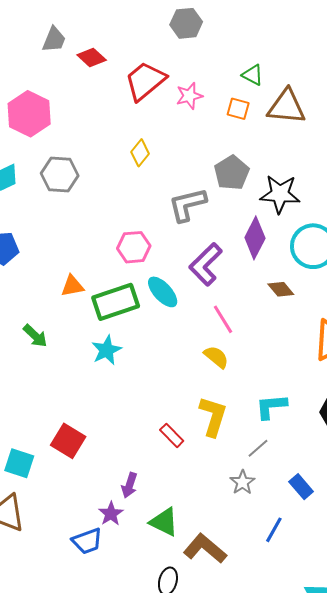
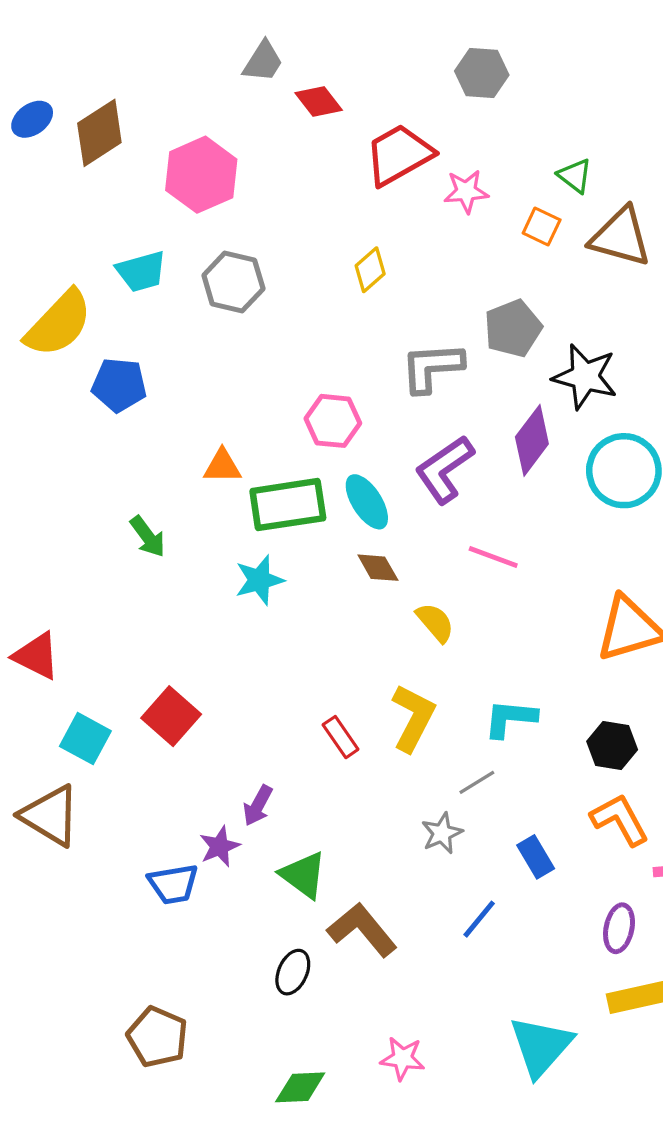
brown diamond: (281, 289) -> (378, 568), moved
pink line: (223, 319) -> (493, 557), moved, turned -48

